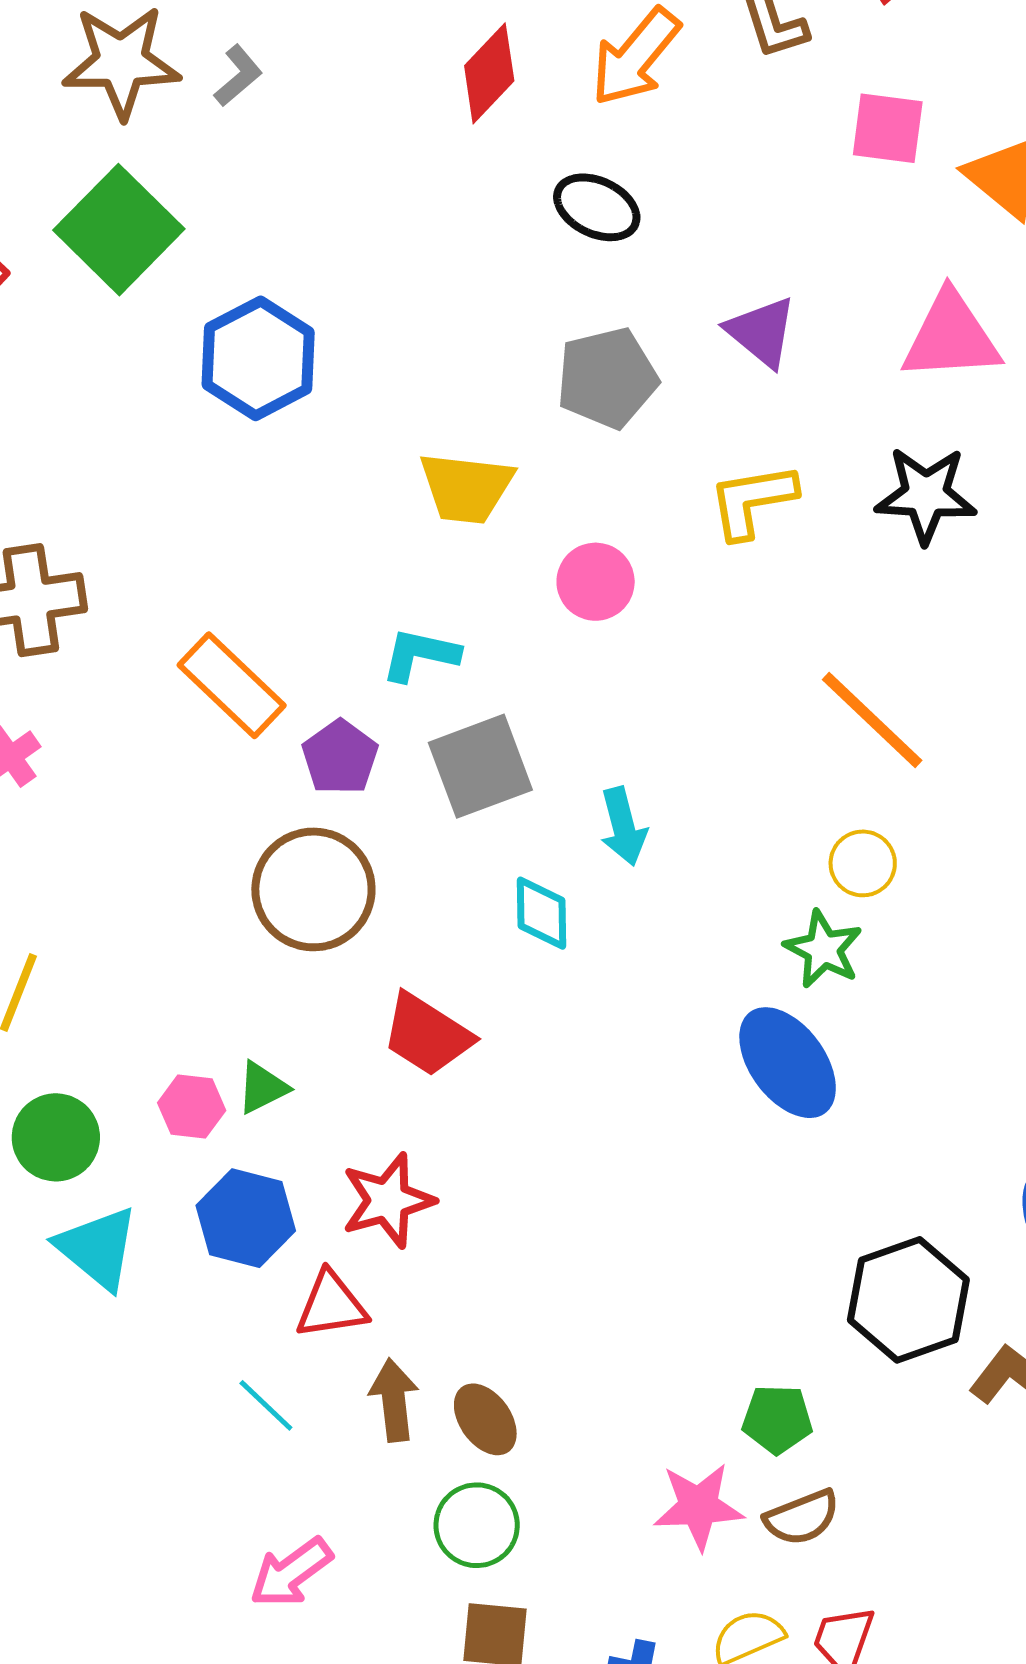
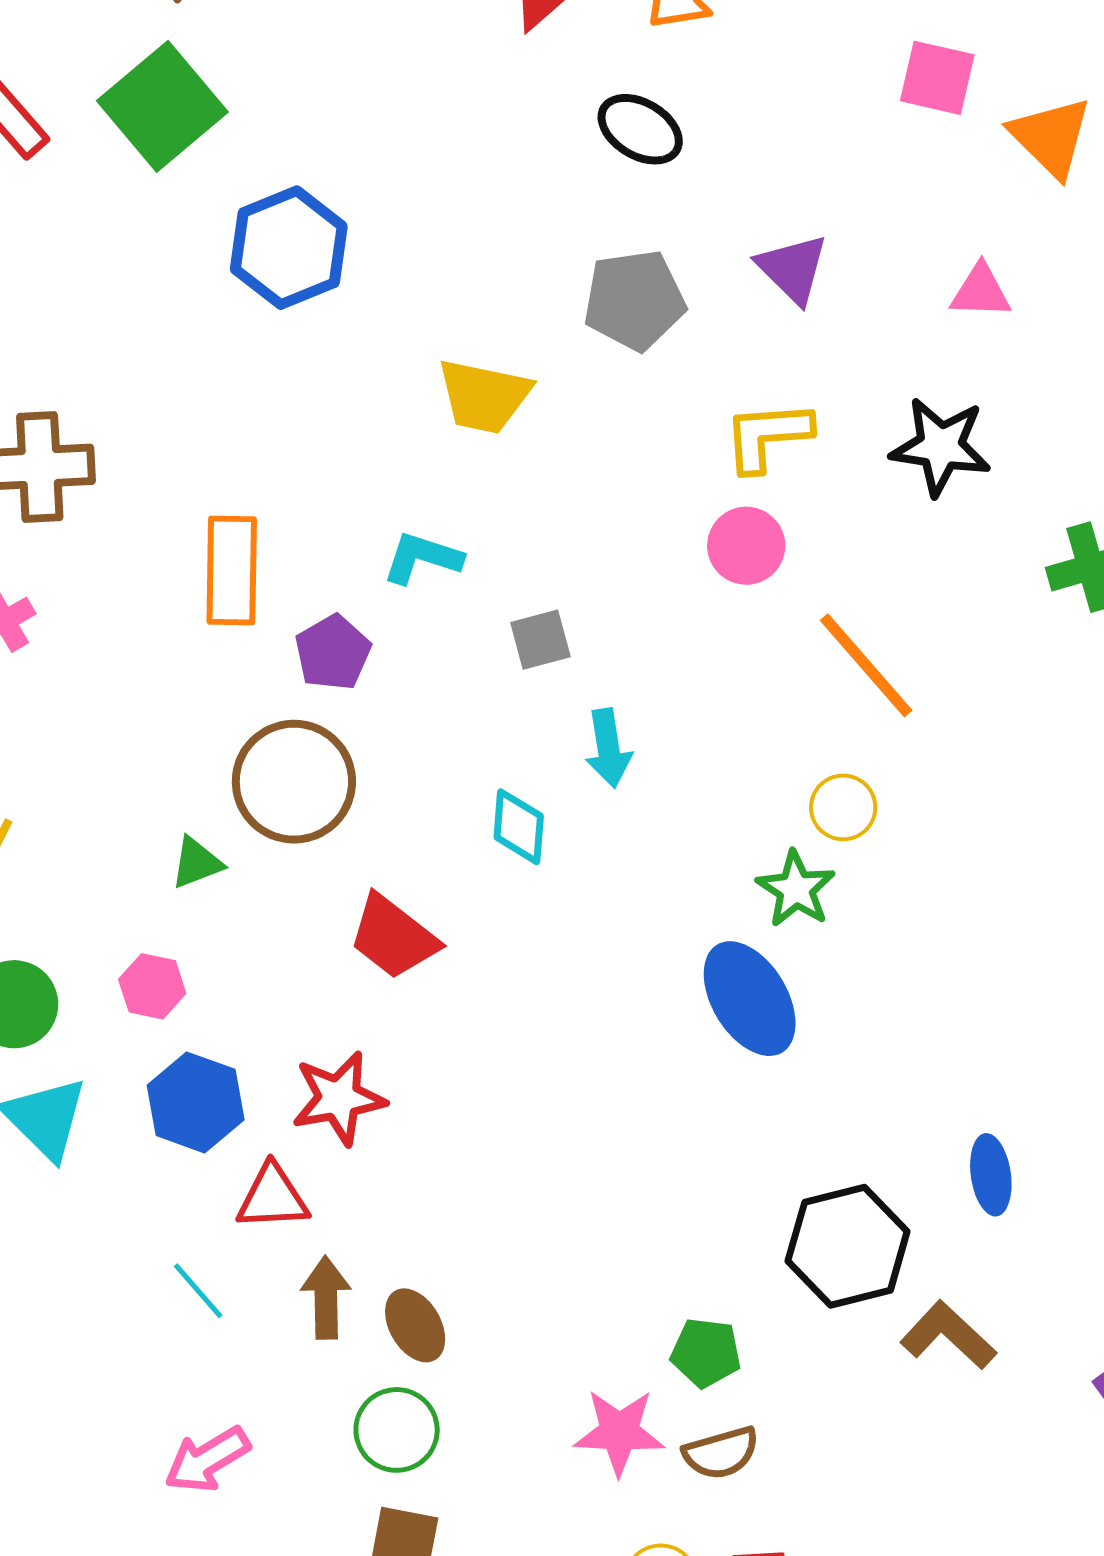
pink triangle: (951, 337) -> (981, 291), size x0.6
pink circle: (596, 582) -> (746, 546), moved
orange rectangle: (232, 685) -> (232, 571), turned 42
gray square: (480, 766) -> (540, 640), moved, size x0.6
green triangle: (262, 1088) -> (196, 863), moved

